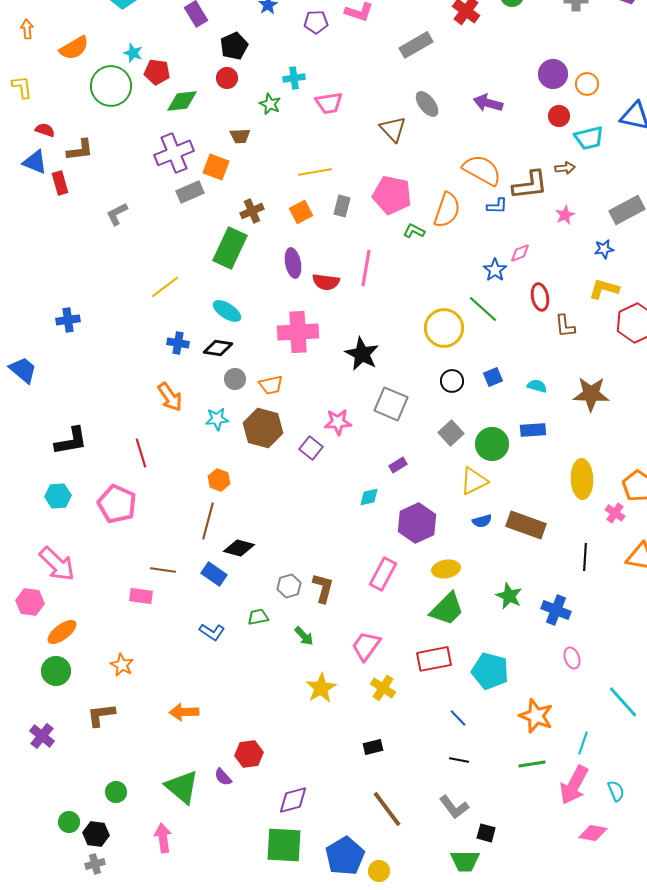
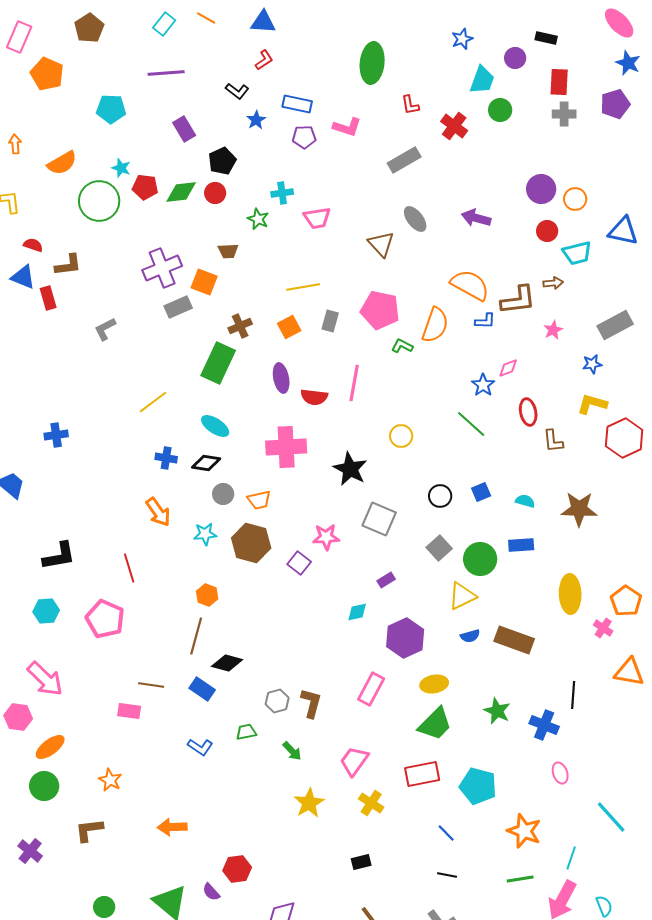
green diamond: (182, 101) -> (181, 192), moved
yellow circle: (444, 328) -> (401, 436), moved, size x0.6
black line: (585, 557) -> (573, 695), moved

